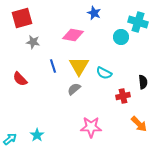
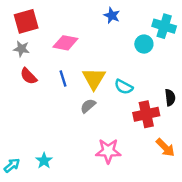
pink diamond: (73, 35) -> (65, 43), moved
gray star: (33, 42) -> (21, 49), moved
red semicircle: (20, 79) -> (29, 76), moved
red cross: (123, 96) -> (146, 114), size x1.5

